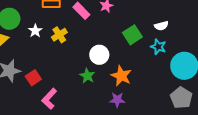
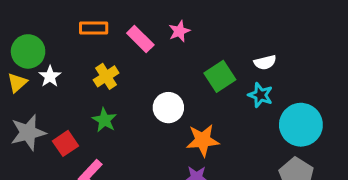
white star: (35, 31) -> (50, 76), moved
green star: (87, 76) -> (104, 120), moved
orange star: (121, 76) -> (203, 140), turned -30

